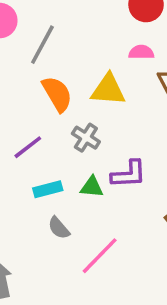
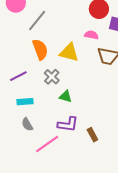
purple L-shape: (129, 174) -> (68, 124), moved
green triangle: (92, 187) -> (66, 96), moved

